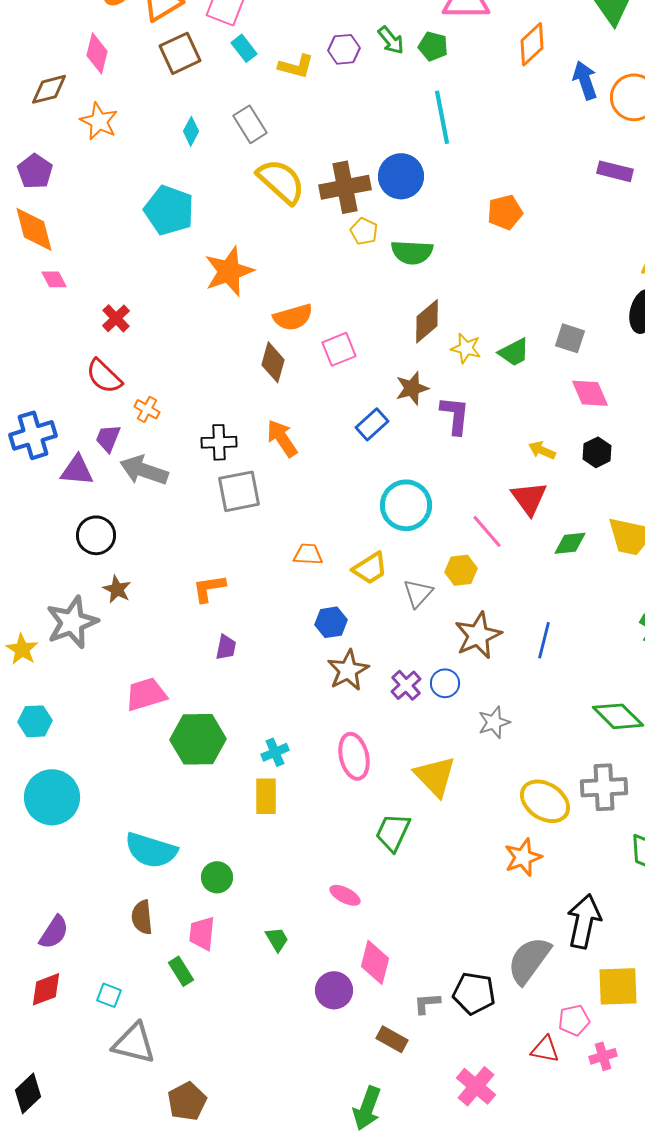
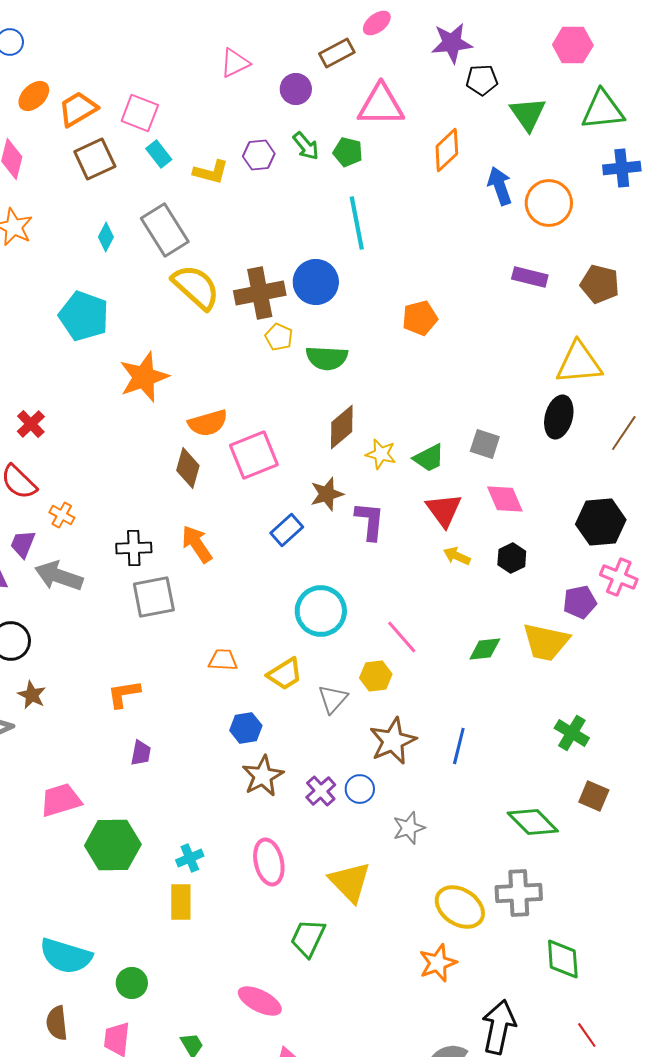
gray rectangle: (250, 124) -> (165, 230), size x1.4
pink square: (339, 349) -> (254, 455), size x1.4
red triangle: (529, 498) -> (444, 510), moved
pink ellipse: (345, 895) -> (260, 1001), size x1.4

